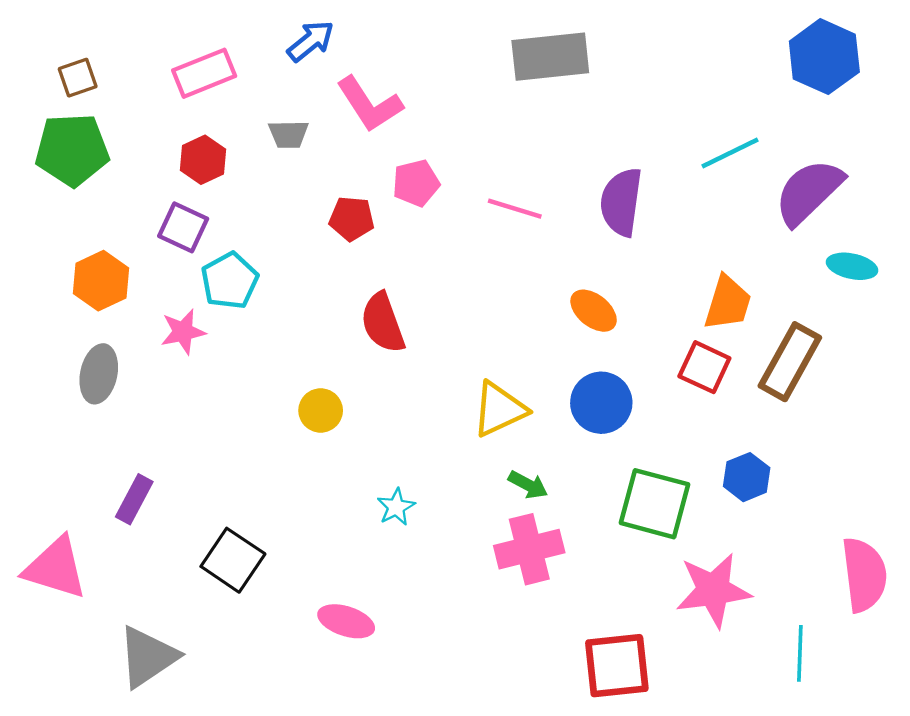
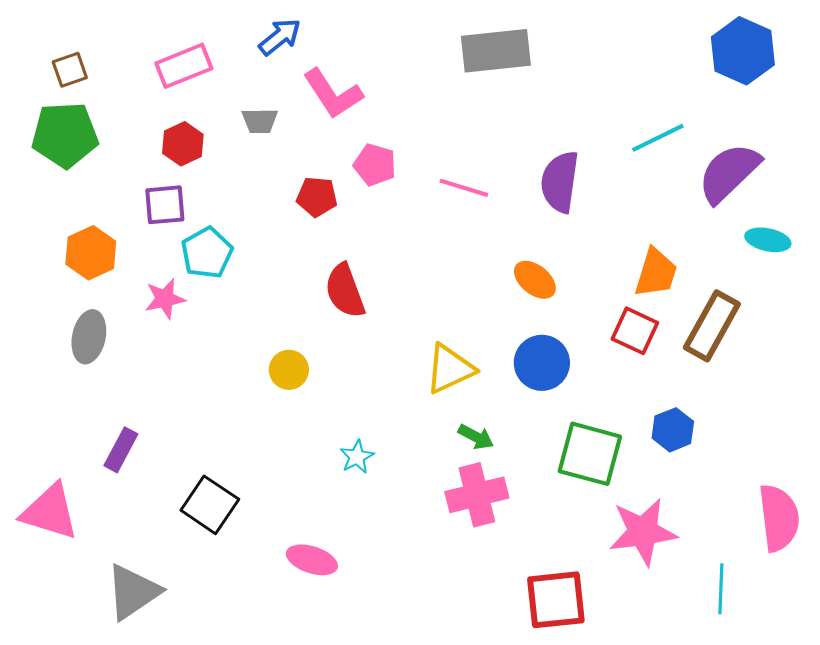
pink pentagon: (416, 183) -> (375, 165), turned 30
purple square: (183, 227) -> (165, 205), turned -30

